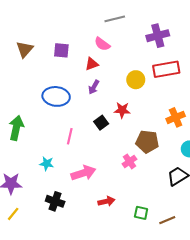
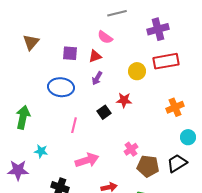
purple square: (61, 50) -> (70, 53), moved
brown pentagon: (147, 142) -> (148, 166), moved
cyan star: (47, 164) -> (41, 151), moved

